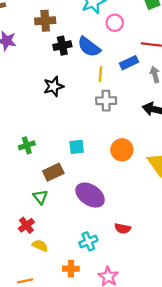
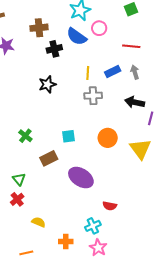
blue semicircle: (89, 47) -> (77, 37), moved
blue rectangle: (129, 63) -> (113, 71), moved
green cross: (27, 145) -> (25, 136), turned -32
green triangle: (40, 197) -> (19, 179), moved
red cross: (26, 225) -> (17, 199), moved
cyan cross: (88, 241) -> (93, 226), moved

